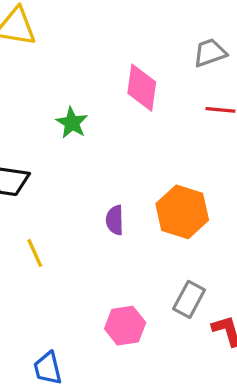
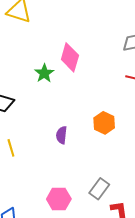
pink diamond: (142, 88) -> (70, 57), moved
orange hexagon: (182, 212) -> (104, 123), moved, size x0.7

